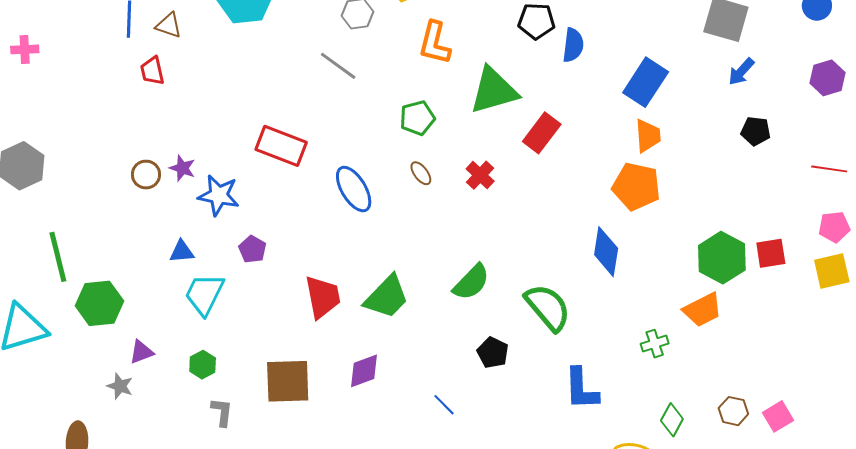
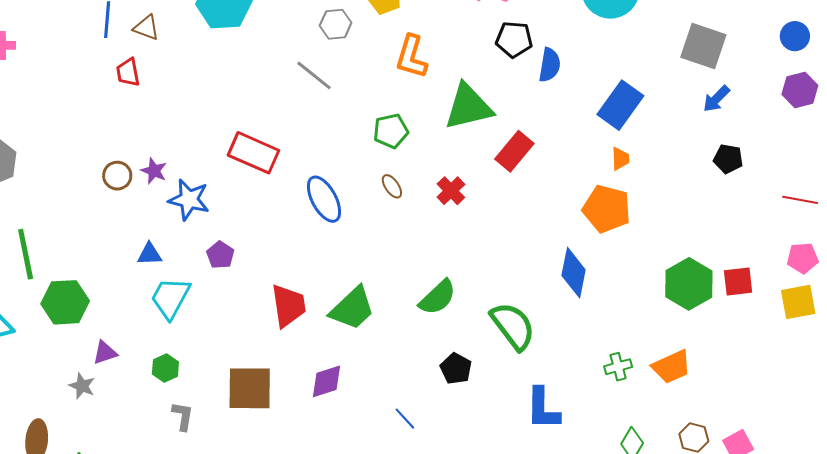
purple hexagon: (828, 78) -> (800, 90), moved
orange trapezoid: (648, 136) -> (620, 159), size x0.7
orange trapezoid: (703, 310) -> (671, 367), moved

